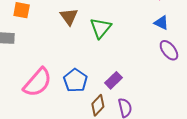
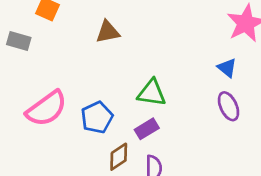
brown triangle: (69, 17) -> (108, 32), turned 42
green triangle: (101, 28) -> (152, 93), moved, turned 45

